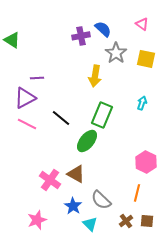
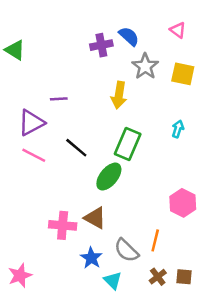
purple line: (37, 78) -> (59, 99), moved
pink cross: (50, 180) -> (63, 225), turned -30
orange line: (137, 193) -> (155, 240), moved
pink star: (37, 220) -> (20, 275), moved

